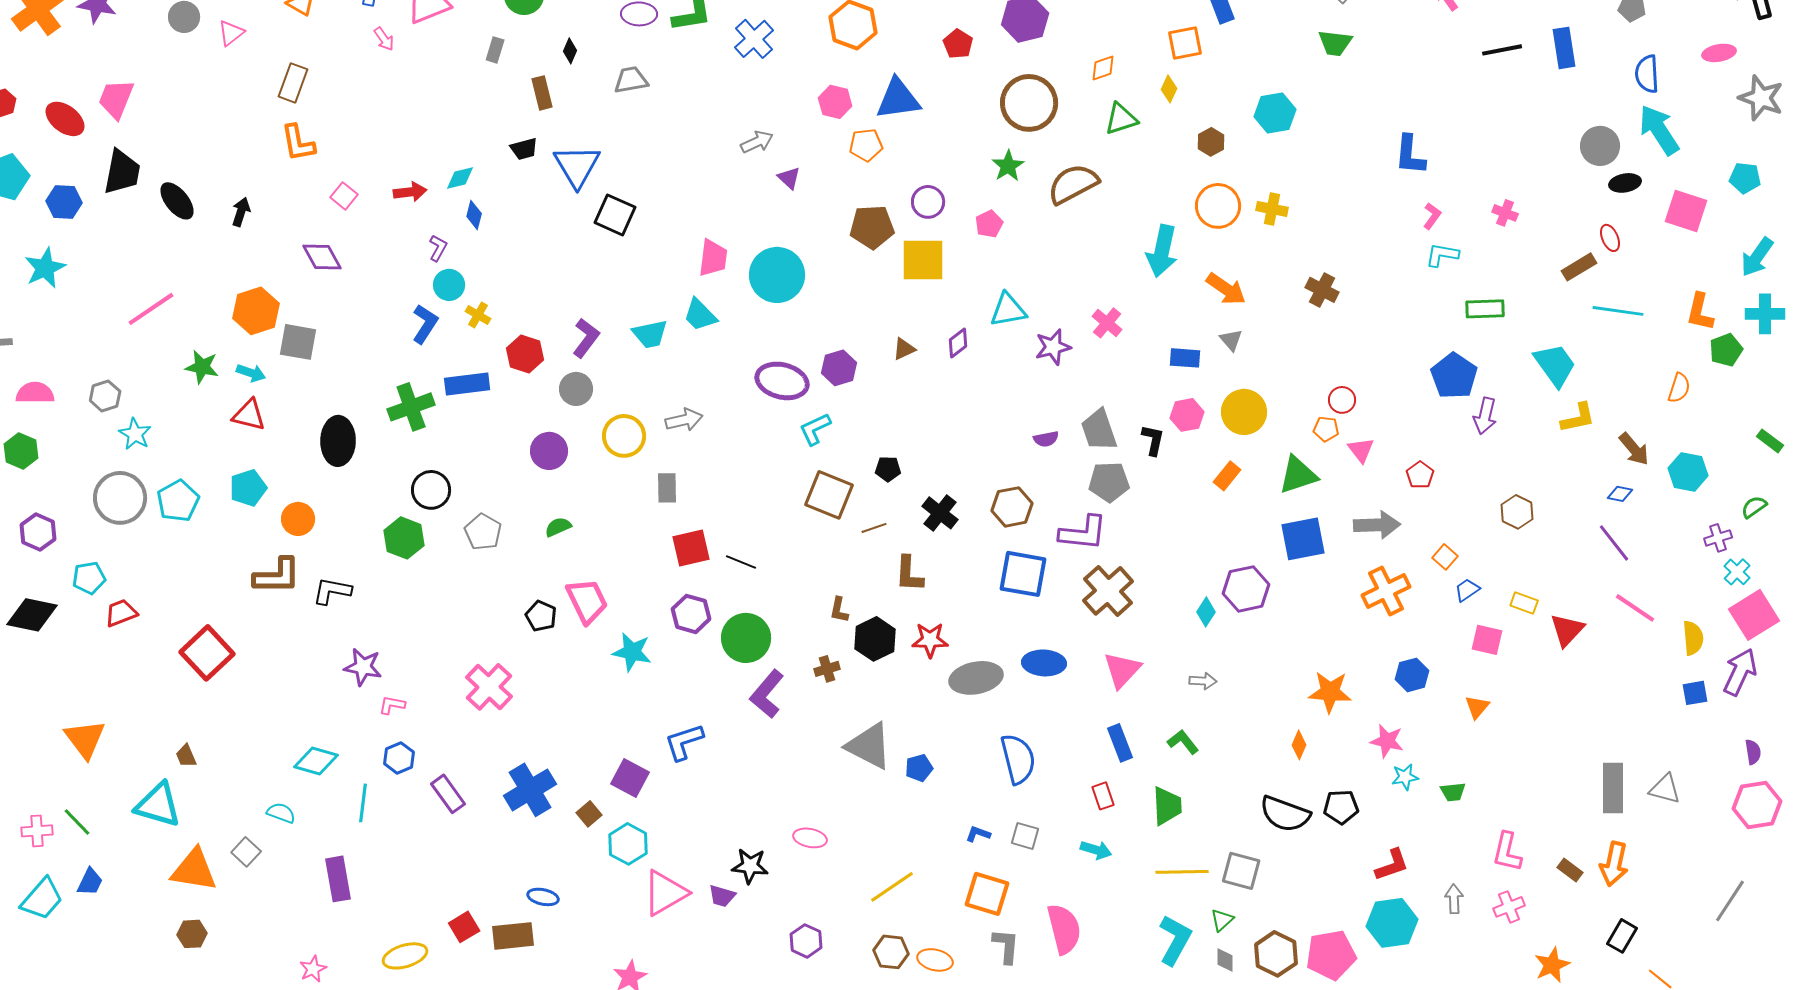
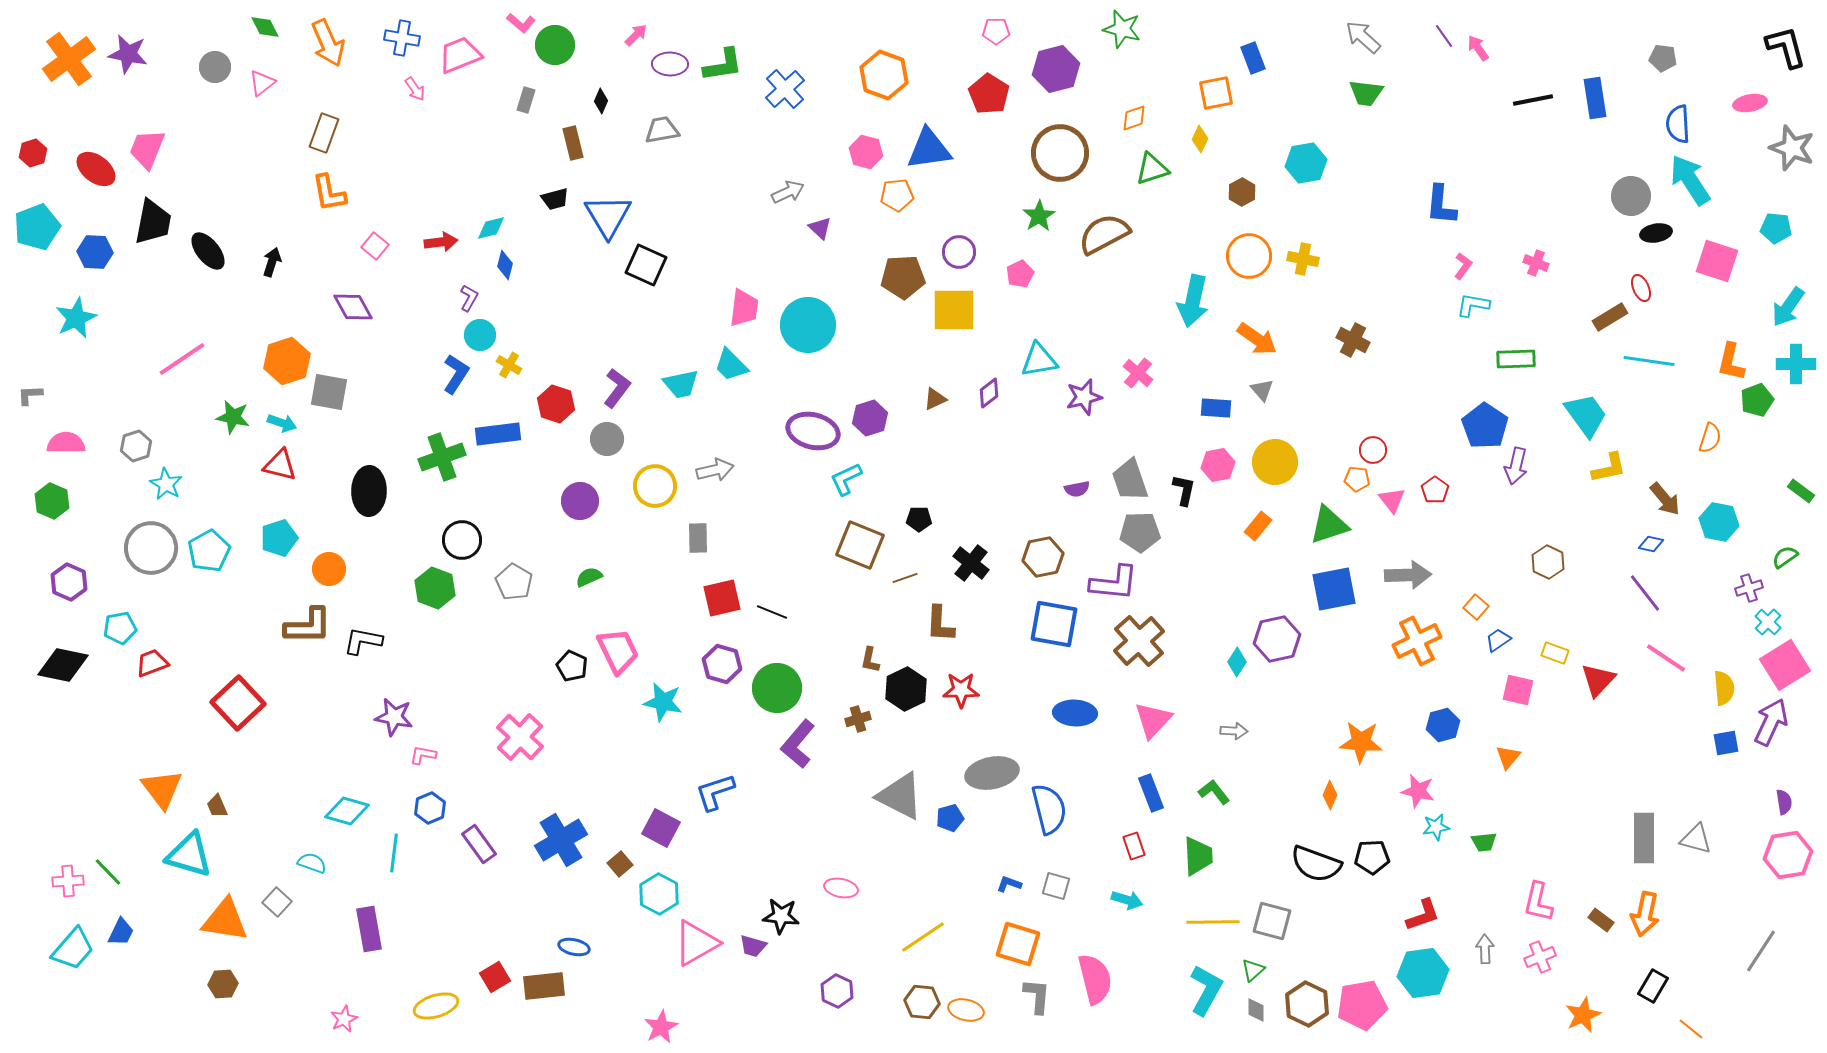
red pentagon: (958, 44) -> (989, 94), size x1.4
red pentagon: (1420, 475) -> (1435, 490), moved
gray ellipse: (976, 678) -> (992, 773), moved
orange triangle: (85, 739) -> (162, 789), moved

